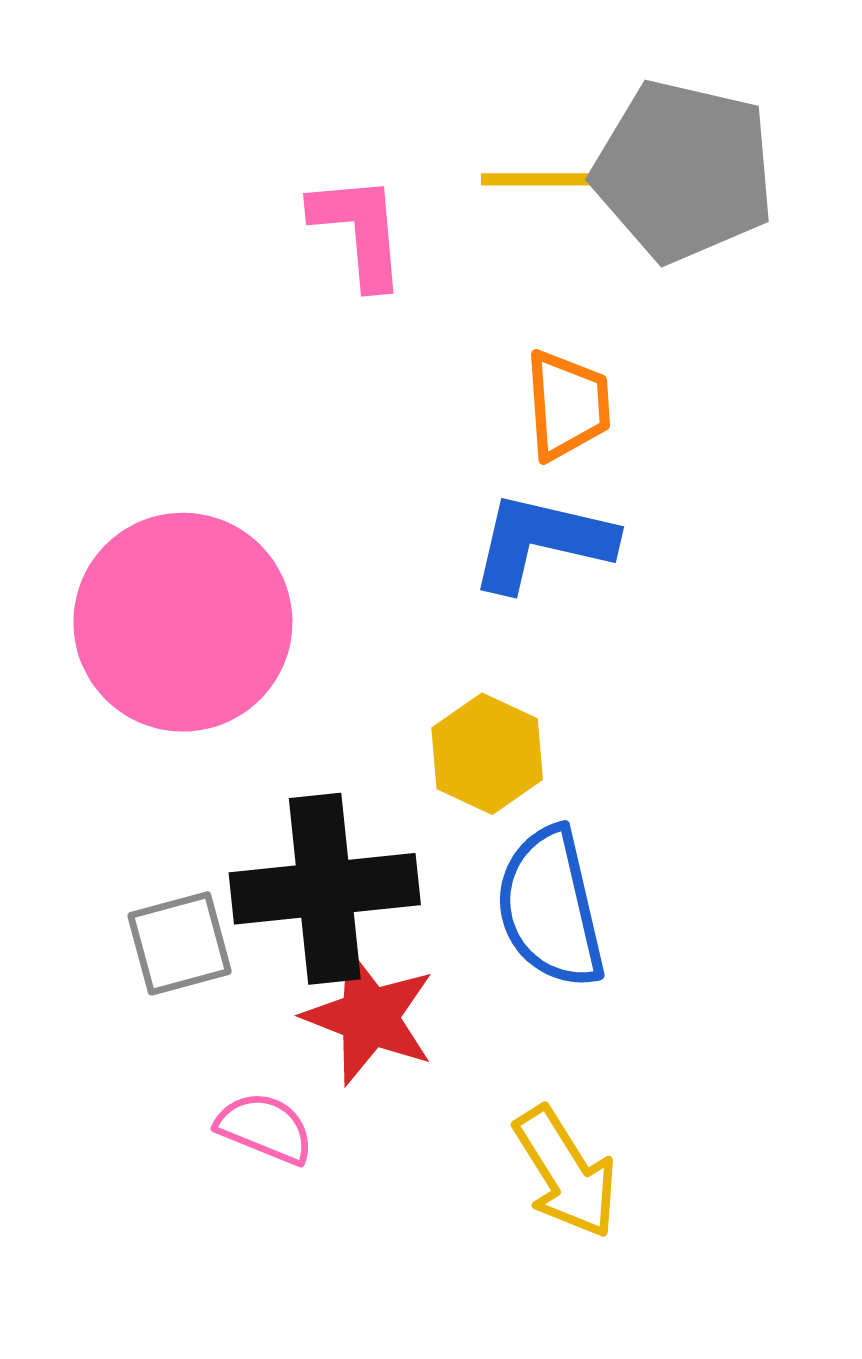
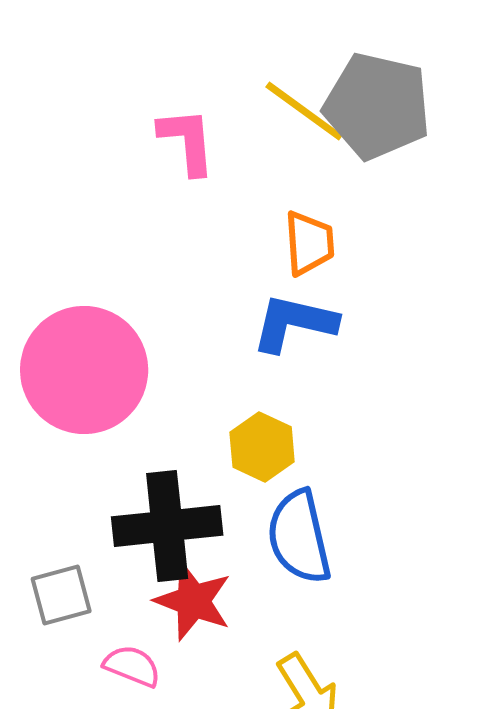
yellow line: (559, 179) -> (304, 111), turned 36
gray square: (179, 943) -> (61, 595), moved

